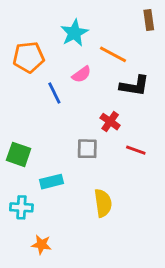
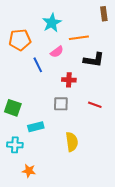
orange line: (113, 54) -> (79, 38), turned -36
red cross: (110, 122) -> (69, 80), moved, turned -32

